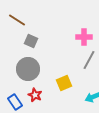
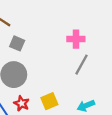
yellow square: (64, 83) -> (49, 101), moved

